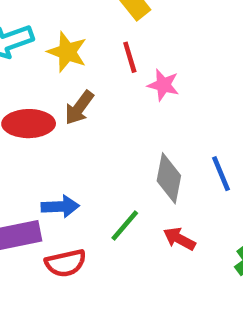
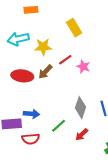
yellow star: (67, 52) -> (43, 47), turned -30
red line: (130, 57) -> (65, 60), moved, turned 64
red arrow: (179, 239) -> (82, 135), turned -80

